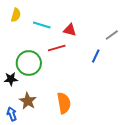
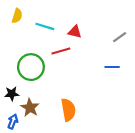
blue line: (96, 56) -> (112, 67), moved, turned 64
black star: (11, 79) -> (12, 94), moved
blue arrow: (12, 114) -> (13, 121), turned 40

